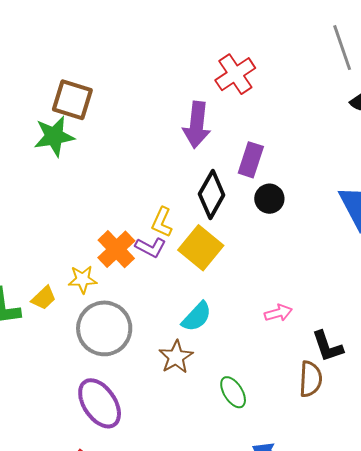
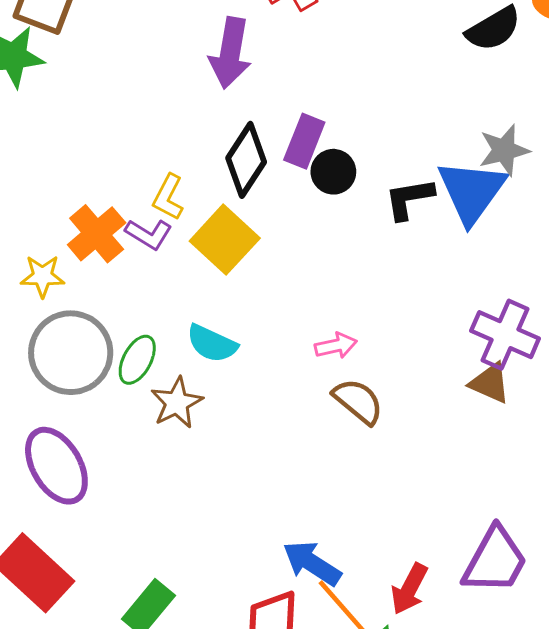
purple rectangle: (251, 160) -> (304, 141), moved
cyan semicircle: (197, 317) -> (212, 344), turned 68
black L-shape: (328, 346) -> (409, 199), moved, turned 96
brown semicircle: (311, 379) -> (358, 401), moved, turned -57
green ellipse: (233, 392) -> (137, 360), moved, turned 56

